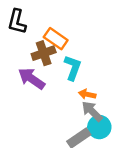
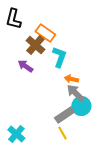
brown cross: (44, 53) -> (35, 45), turned -30
purple arrow: (31, 79) -> (25, 66), size x0.7

